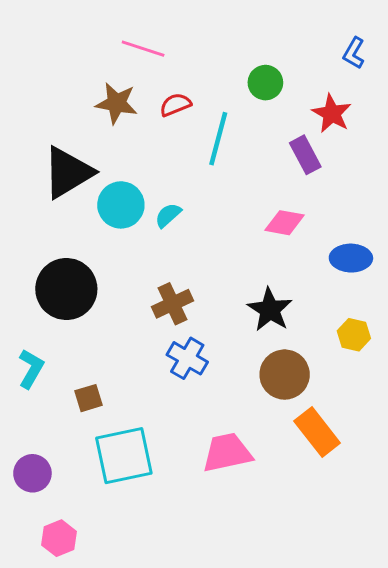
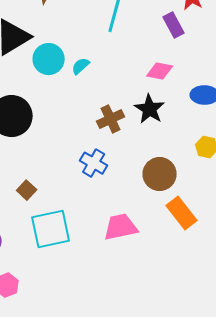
brown cross: (173, 304) -> (111, 119), moved
black star: (270, 310) -> (150, 109), moved
brown square: (88, 398) -> (27, 190), turned -30

